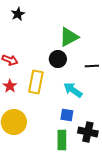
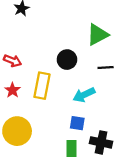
green triangle: (69, 37) -> (98, 35), moved
cyan arrow: (73, 90) -> (84, 95), turned -60

